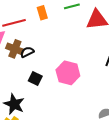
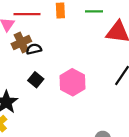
brown cross: (15, 49) -> (21, 43), turned 30

